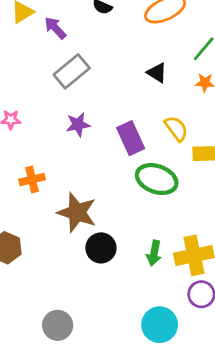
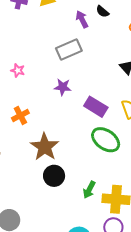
purple arrow: (55, 28) -> (82, 19), moved
purple rectangle: (131, 138) -> (96, 107), turned -50
orange cross: (32, 180) -> (20, 115), turned -30

